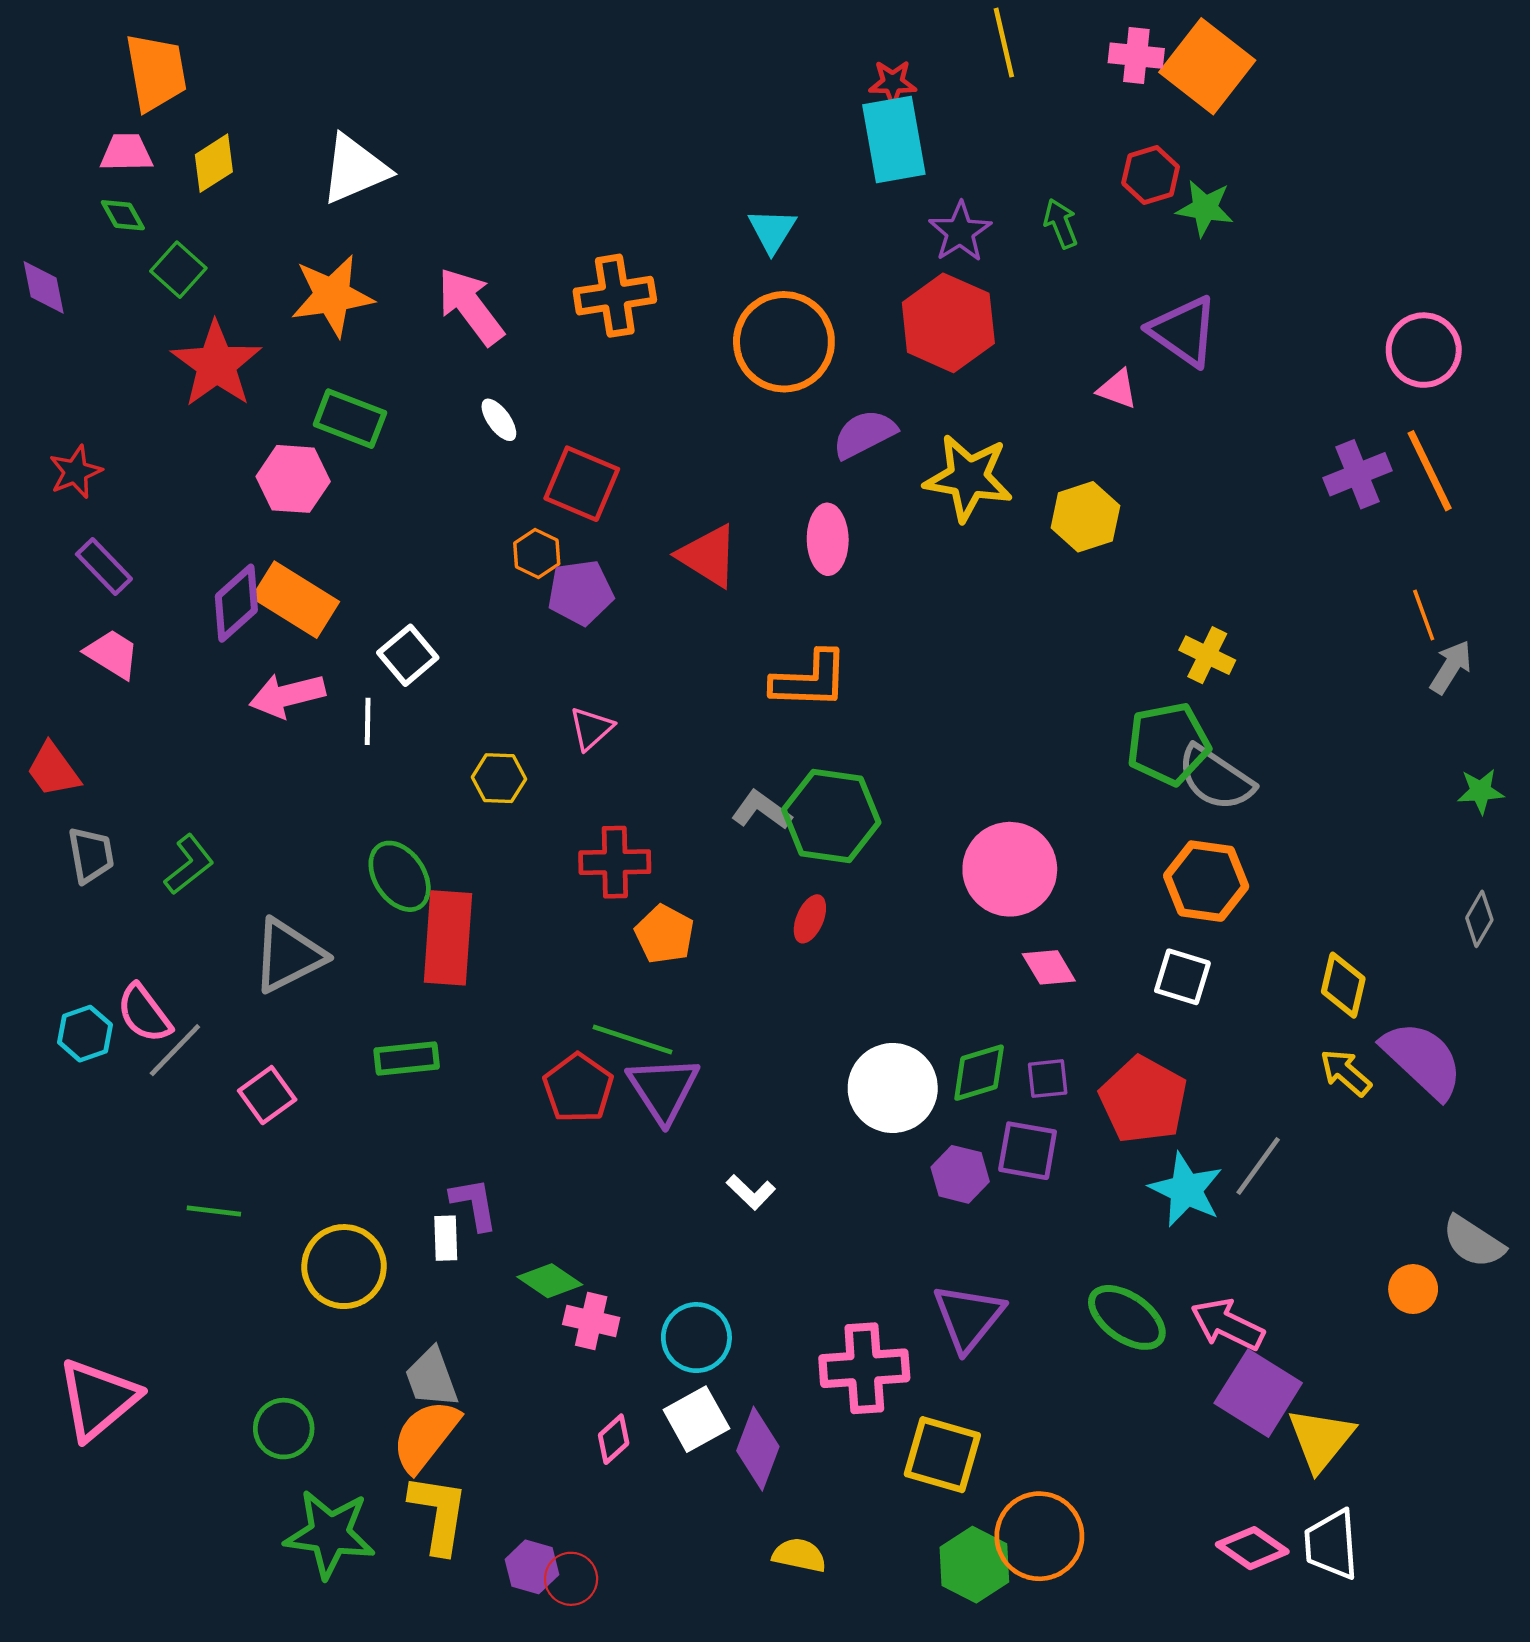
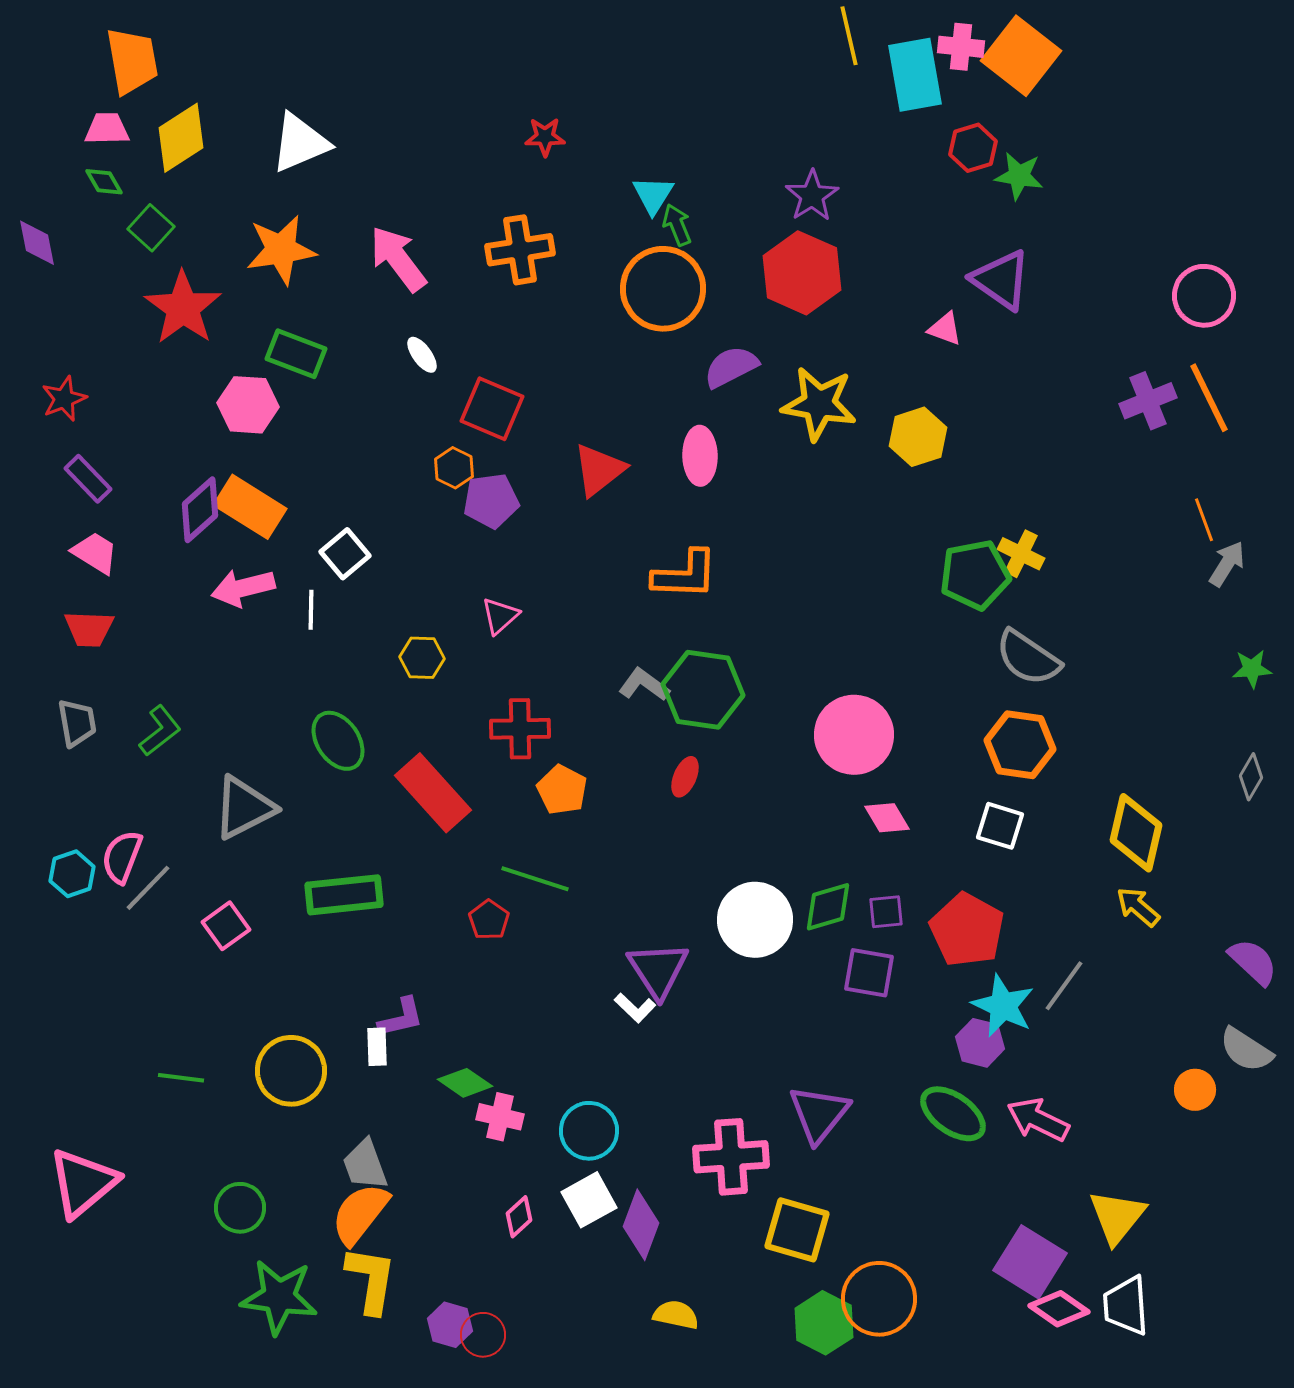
red star: (893, 83) -> (545, 137), moved
cyan rectangle: (894, 140) -> (915, 75), moved
yellow diamond: (214, 163) -> (181, 138), size x1.4
green arrow: (1061, 224) -> (677, 225), moved
red triangle: (708, 556) -> (599, 470), turned 50
green pentagon: (1168, 744) -> (975, 575), moved
red trapezoid: (53, 770) -> (89, 629), moved, turned -52
red rectangle: (448, 938) -> (433, 793), moved, turned -46
yellow diamond: (1343, 985) -> (1136, 833), size x1.4
pink semicircle: (144, 1013) -> (122, 857), turned 58
green rectangle: (407, 1058) -> (344, 895), size x1.4
purple semicircle: (1423, 1060) -> (1253, 962), moved, size x0.7
red pentagon: (578, 1088) -> (489, 920), size x0.7
purple triangle: (663, 1089) -> (658, 970), moved
purple hexagon: (960, 1174) -> (980, 1043), moved
purple L-shape: (474, 1204) -> (401, 1018), turned 87
green line: (214, 1211) -> (181, 1078), moved
purple square: (1258, 1393) -> (1030, 1262), moved

